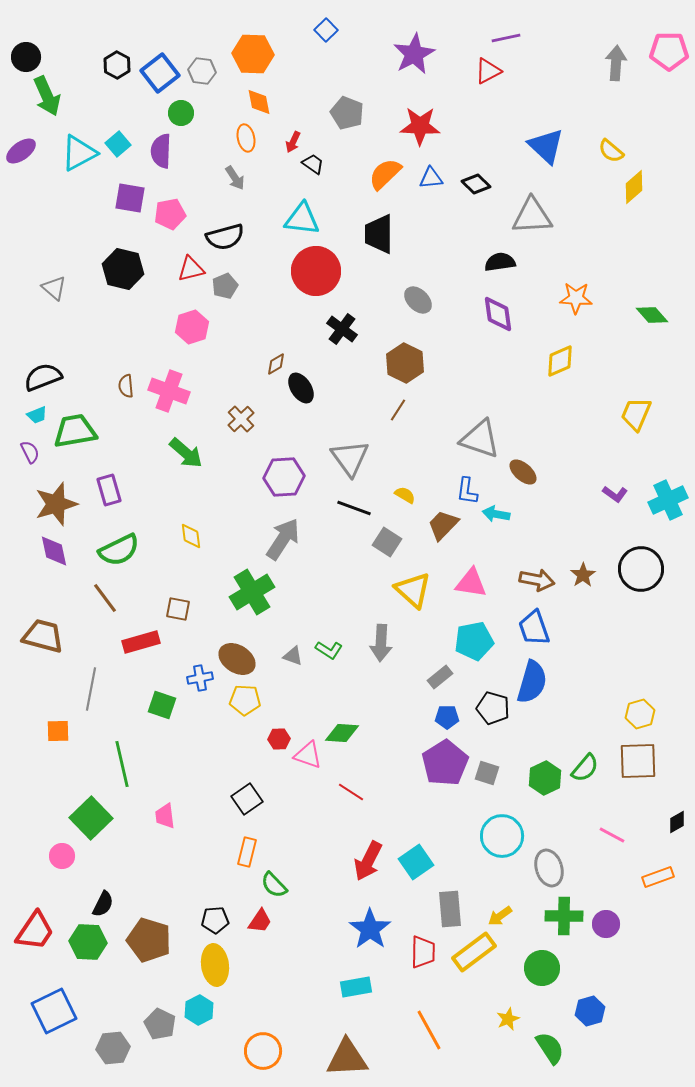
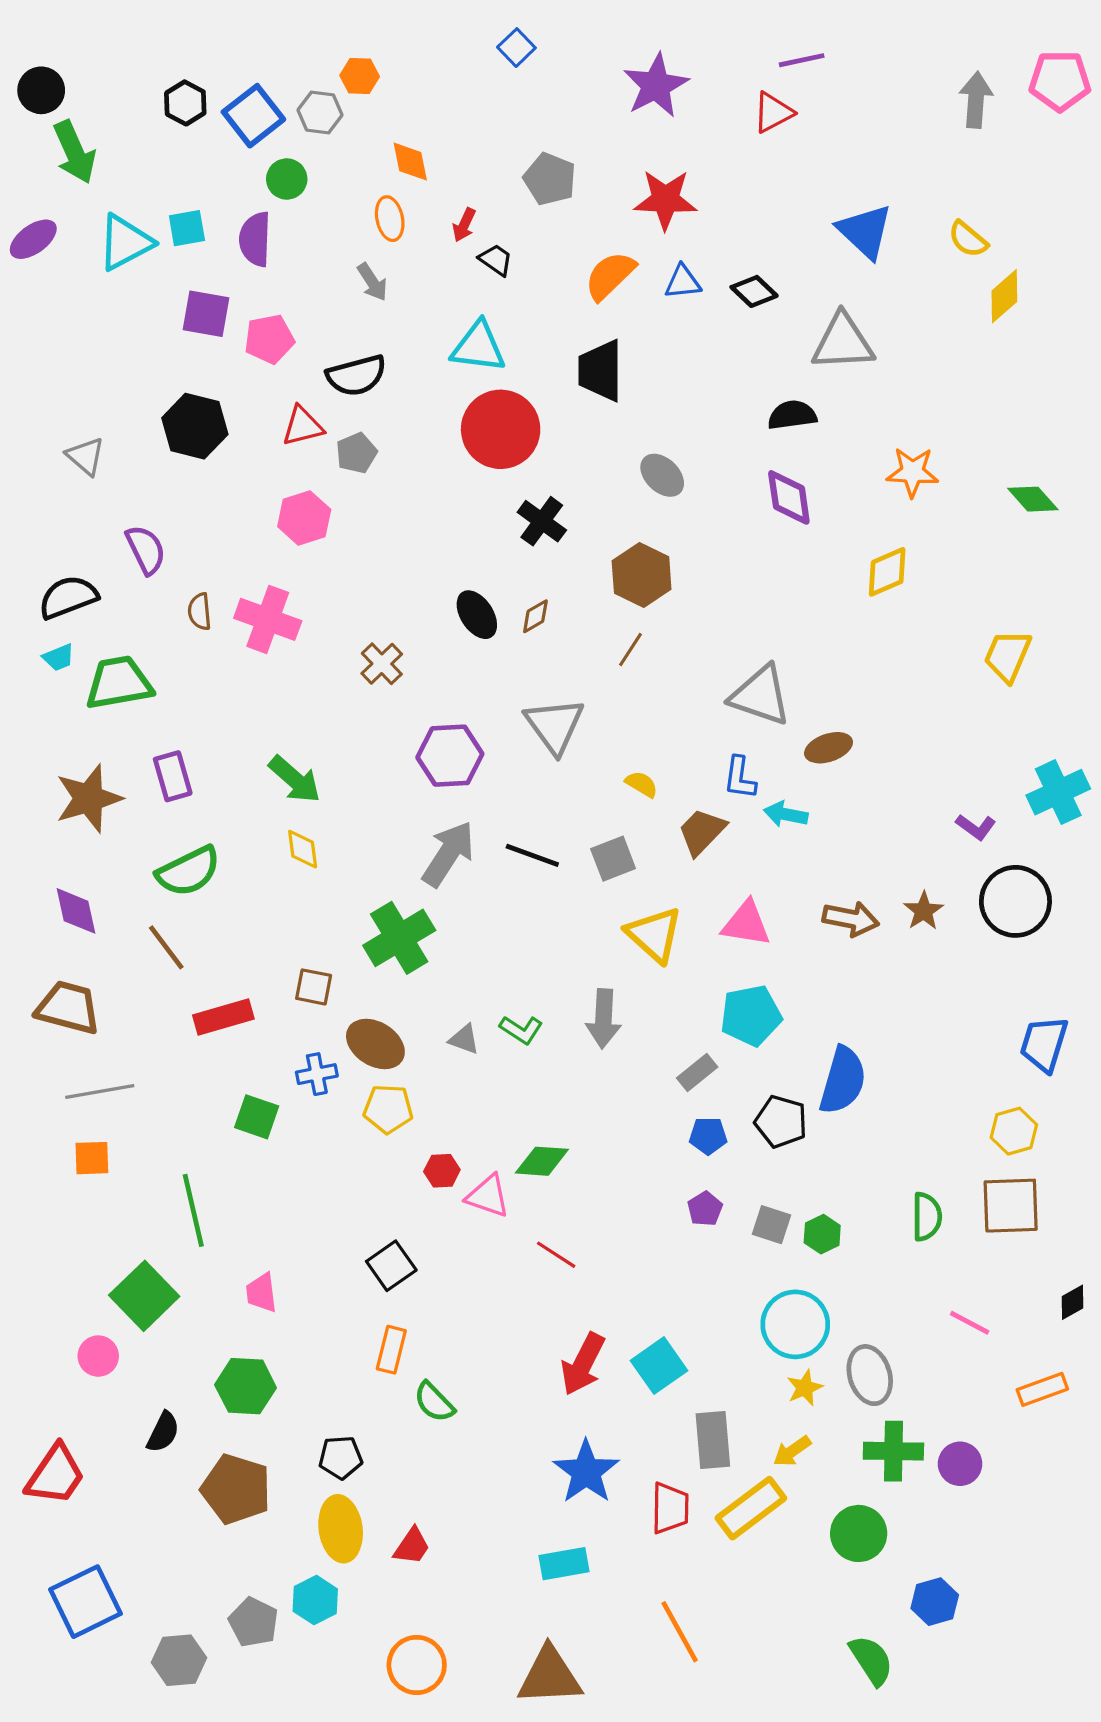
orange hexagon: (253, 54) -> (360, 76), moved, size x0.6
cyan square: (118, 144) -> (187, 228), turned 30
brown diamond: (276, 364) -> (535, 616), moved
purple semicircle: (30, 452) -> (146, 550), moved, size x1.4
green arrow: (186, 453) -> (295, 779), moved
brown ellipse: (523, 472) -> (829, 748), turned -60
purple L-shape: (615, 494) -> (976, 827), moved
black line: (354, 508) -> (532, 855), moved
gray square: (387, 542) -> (613, 859), turned 36
purple diamond: (54, 551) -> (76, 911), moved
brown square: (178, 609) -> (314, 987), moved
blue trapezoid: (534, 628) -> (1044, 1044), moved, turned 36
gray line: (91, 689) -> (100, 1092), moved, turned 69
purple pentagon: (445, 763) -> (705, 1209), size x0.5
green semicircle: (585, 768) -> (927, 1217), turned -40
green hexagon: (545, 778) -> (822, 1234), moved, size x0.7
red trapezoid: (260, 921) -> (412, 1546), moved
green hexagon: (88, 942) -> (246, 1386), moved
yellow star: (508, 1019) -> (805, 1388), moved

